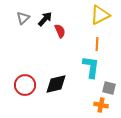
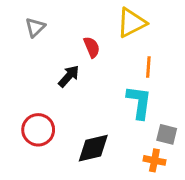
yellow triangle: (100, 15) -> (132, 23), moved
black arrow: (45, 19) -> (69, 76), moved
black diamond: (56, 84) -> (93, 148), moved

